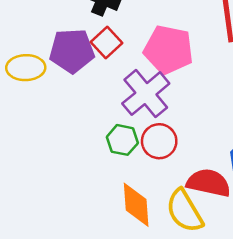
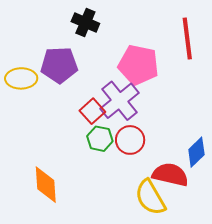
red square: (106, 42) -> (92, 111), moved
orange diamond: (136, 205) -> (46, 185), moved

